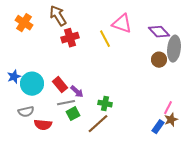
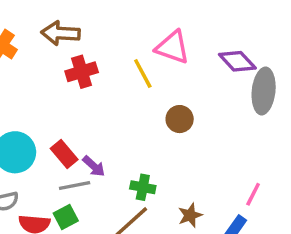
brown arrow: (58, 16) -> (61, 33), turned -55
brown circle: (159, 60) -> (180, 119), moved
green square: (73, 114) -> (66, 217), moved
brown star: (171, 120) -> (190, 215), moved

